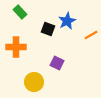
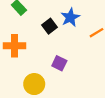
black square: (48, 29) -> (50, 26), turned 32

